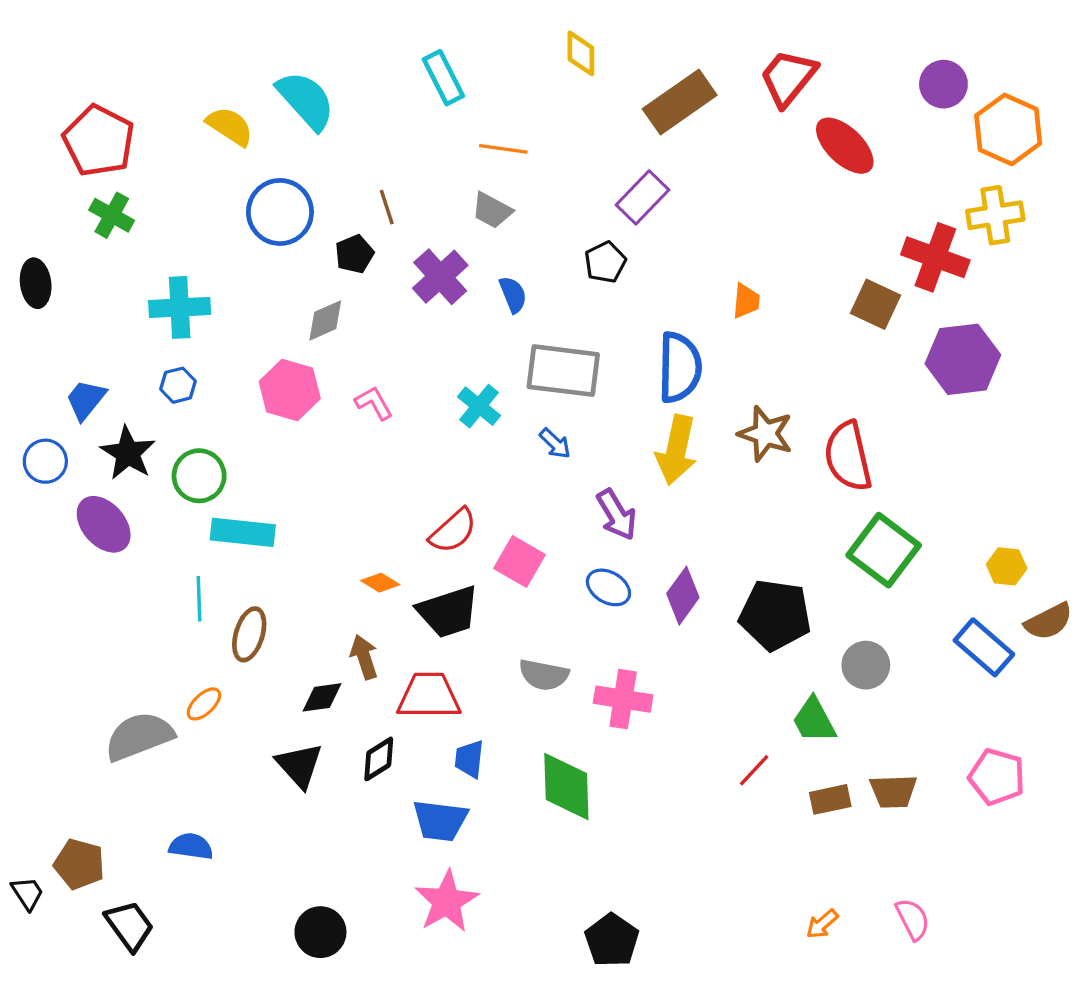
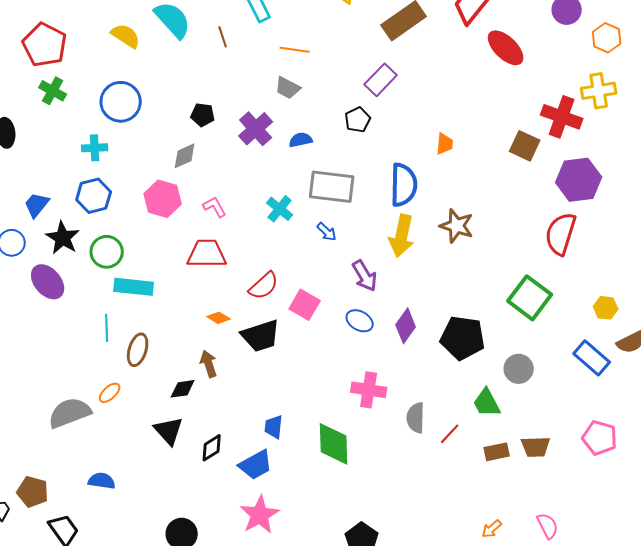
orange hexagon: (1008, 129) -> (607, 38), size x0.7
brown line: (387, 207) -> (223, 37), moved
blue circle: (280, 212) -> (121, 102), moved
black pentagon: (354, 254) -> (203, 115), turned 30
blue semicircle: (513, 295) -> (301, 140), turned -80
cyan cross: (180, 307) -> (95, 148), size x0.7
blue hexagon: (178, 385) -> (94, 196), size x1.6
red semicircle: (848, 456) -> (561, 234), moved, turned 30
gray semicircle: (544, 675) -> (416, 418), moved, turned 80
red trapezoid: (429, 696) -> (207, 254), moved
black diamond: (379, 759) -> (212, 448), moved
blue trapezoid: (440, 820) -> (256, 465), turned -36

